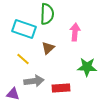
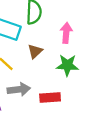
green star: (87, 67) -> (67, 65), moved

